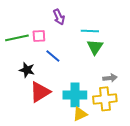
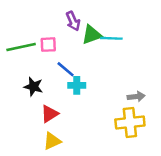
green triangle: (95, 47) -> (92, 35), moved, turned 36
red triangle: (40, 92) -> (49, 114), size x0.7
cyan cross: (75, 95) -> (77, 85), moved, size x0.6
yellow triangle: (80, 114) -> (52, 141), moved

